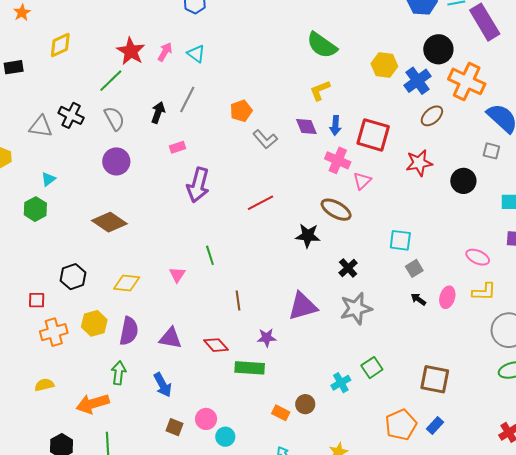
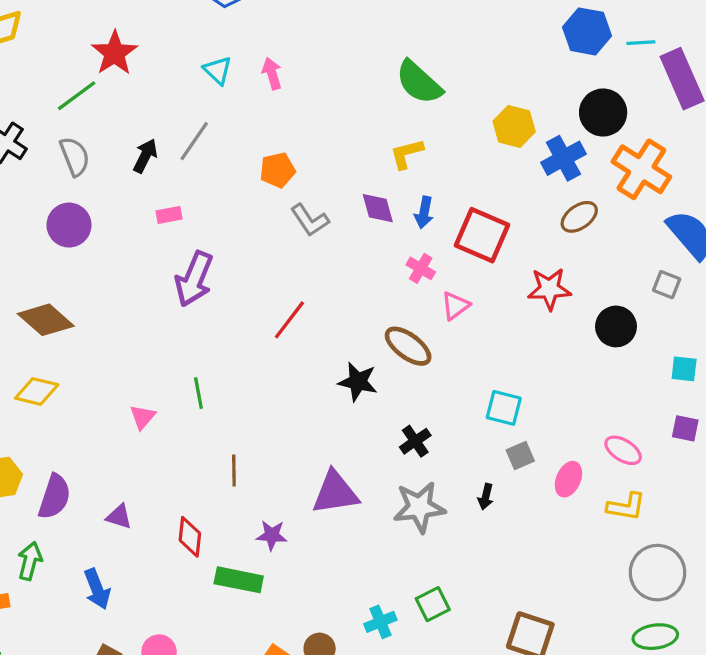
pink arrow: (165, 52) -> (272, 74), moved, turned -54
pink cross: (338, 160) -> (421, 268), size x0.7
red line: (260, 203) -> (289, 320), turned -32
yellow diamond: (127, 283) -> (37, 391), moved
pink ellipse: (447, 297) -> (568, 479), moved
black arrow: (418, 299) -> (486, 497), moved, turned -119
purple triangle: (170, 338) -> (119, 517), size x0.7
red diamond: (216, 345) -> (190, 537), turned 40

